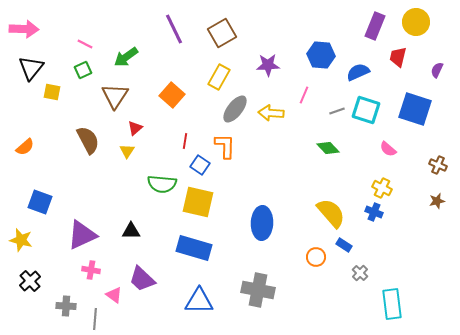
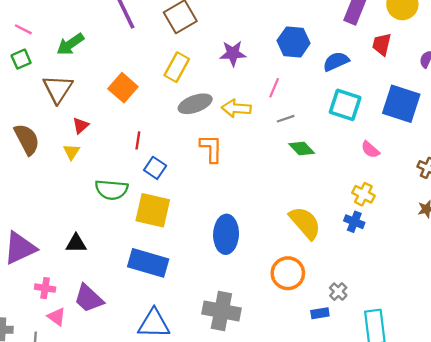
gray ellipse: (235, 109) -> (195, 104), turned 32
gray line: (337, 111) -> (286, 119), moved
orange L-shape: (225, 146) -> (211, 148), moved
blue rectangle: (344, 245) -> (320, 313), moved, turned -42
orange circle: (316, 257) -> (288, 273), size x1.5
pink cross: (91, 270) -> (45, 288), moved

